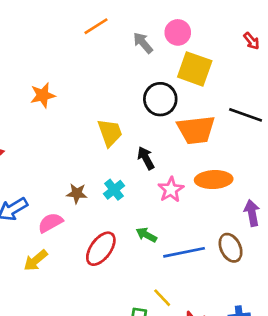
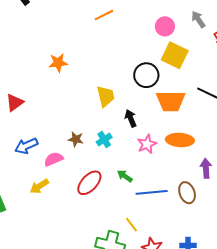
gray arrow: (143, 43) -> (198, 19), moved

